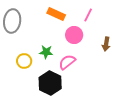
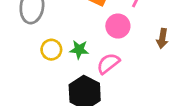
yellow circle: (24, 61) -> (51, 50), moved

